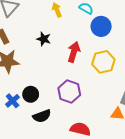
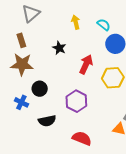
black circle: (31, 94) -> (40, 89), moved
blue cross: (13, 101) -> (21, 102), turned -32

